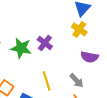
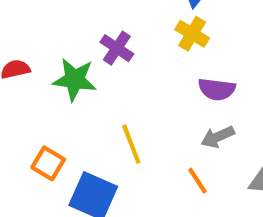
purple cross: (45, 43) -> (117, 48), moved
gray arrow: (77, 81) -> (218, 137), moved, turned 112

